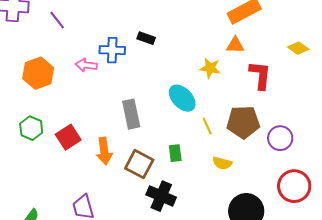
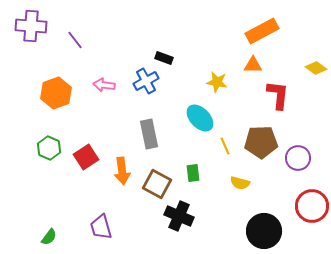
blue cross: (112, 50) -> (146, 81), moved, turned -30
yellow star: (210, 68) -> (217, 82), moved

